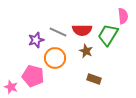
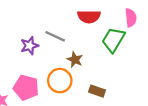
red semicircle: (82, 30) -> (89, 17), moved
brown star: (86, 51) -> (75, 60), moved
orange circle: (55, 58) -> (60, 81), moved

